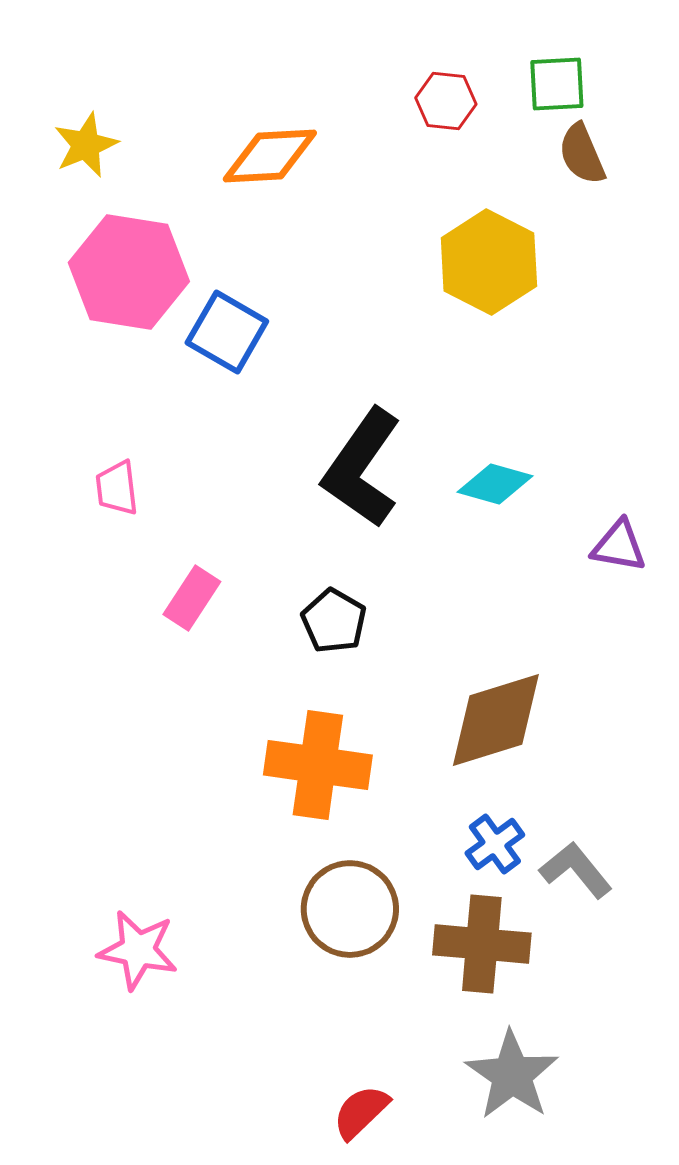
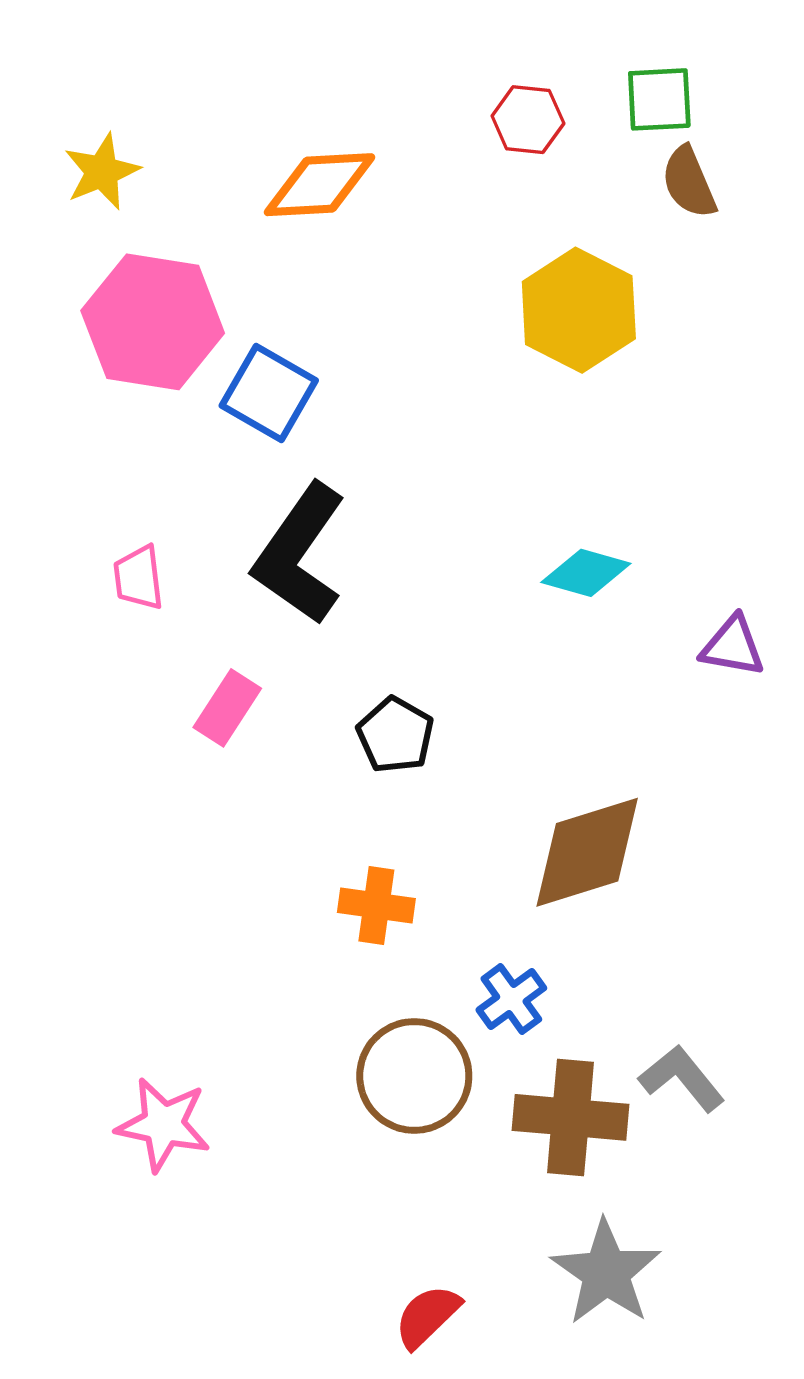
black L-shape: (362, 468) -> (299, 554), moved
orange cross: (318, 765) -> (376, 906), size x0.6
blue cross: (495, 844) -> (511, 999), moved
gray L-shape: (576, 870) -> (682, 1078), moved

